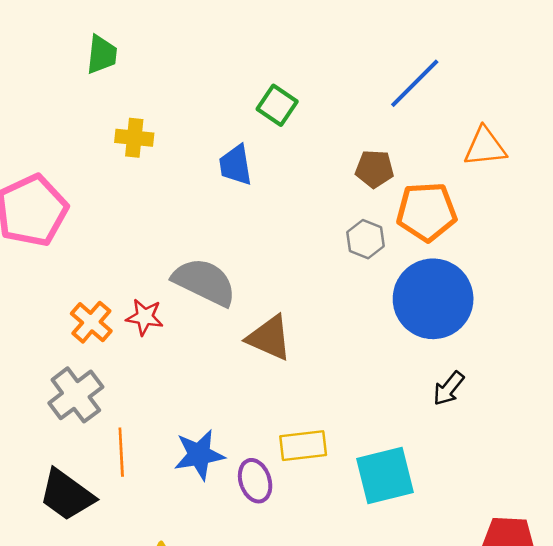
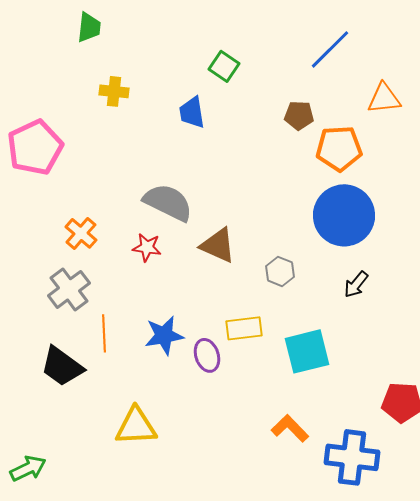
gray hexagon: (365, 239) -> (280, 271), moved
red star: (145, 317) -> (147, 247), moved

